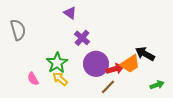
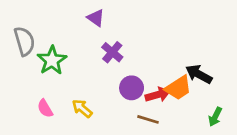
green star: (57, 63) -> (52, 60), moved
purple circle: (96, 64) -> (132, 88), size x0.7
green arrow: (157, 85) -> (215, 117), turned 136
brown line: (108, 87) -> (148, 119), turned 63

